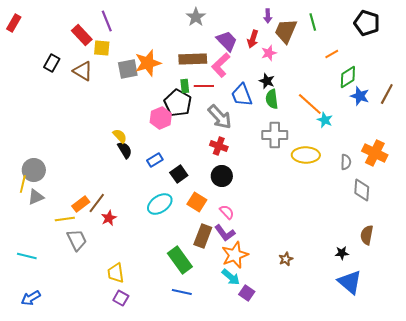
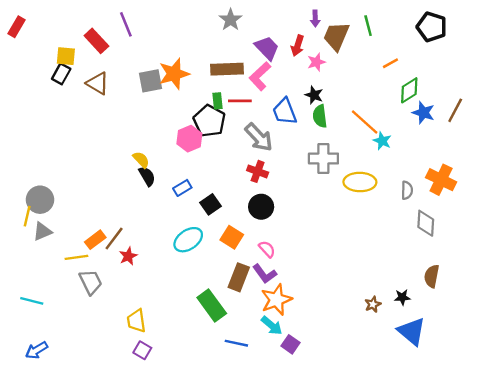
yellow square: (102, 48) -> (66, 56), moved
brown star: (286, 259) -> (373, 304), moved
blue line: (182, 292) -> (236, 343), moved

